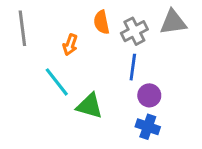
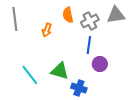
cyan line: (57, 82) -> (30, 75), moved
blue cross: (148, 127) -> (79, 88), moved

